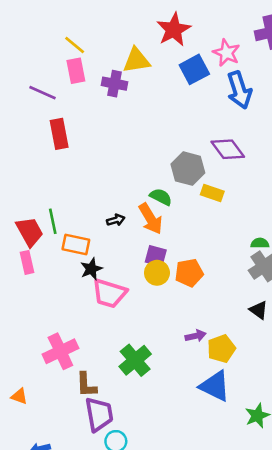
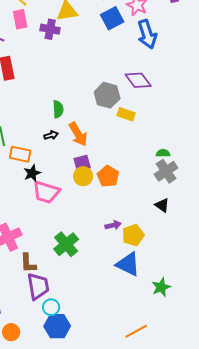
green semicircle: (161, 197) -> (58, 109), moved, turned 60
purple square: (156, 256) -> (82, 163), turned -30
orange pentagon: (189, 273) -> (108, 176), turned -30

